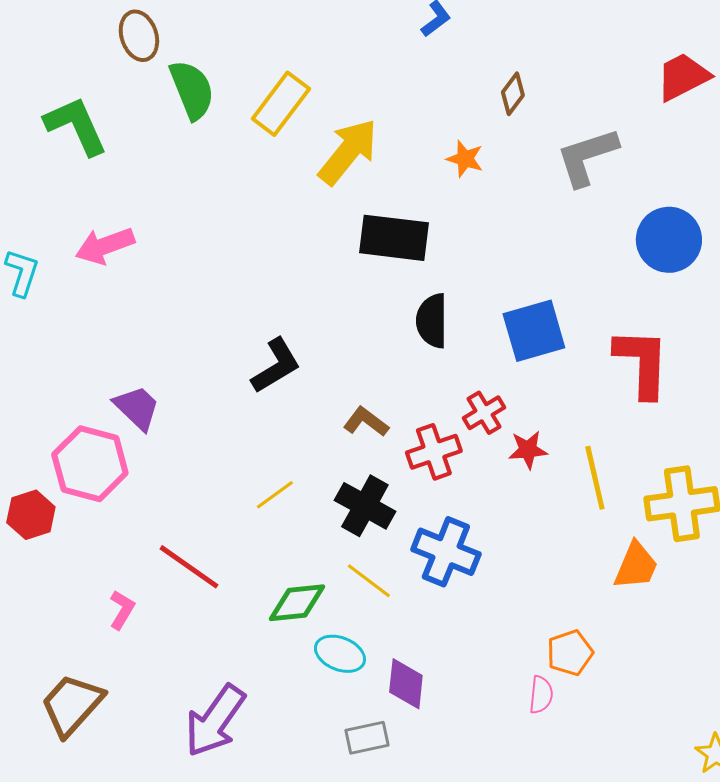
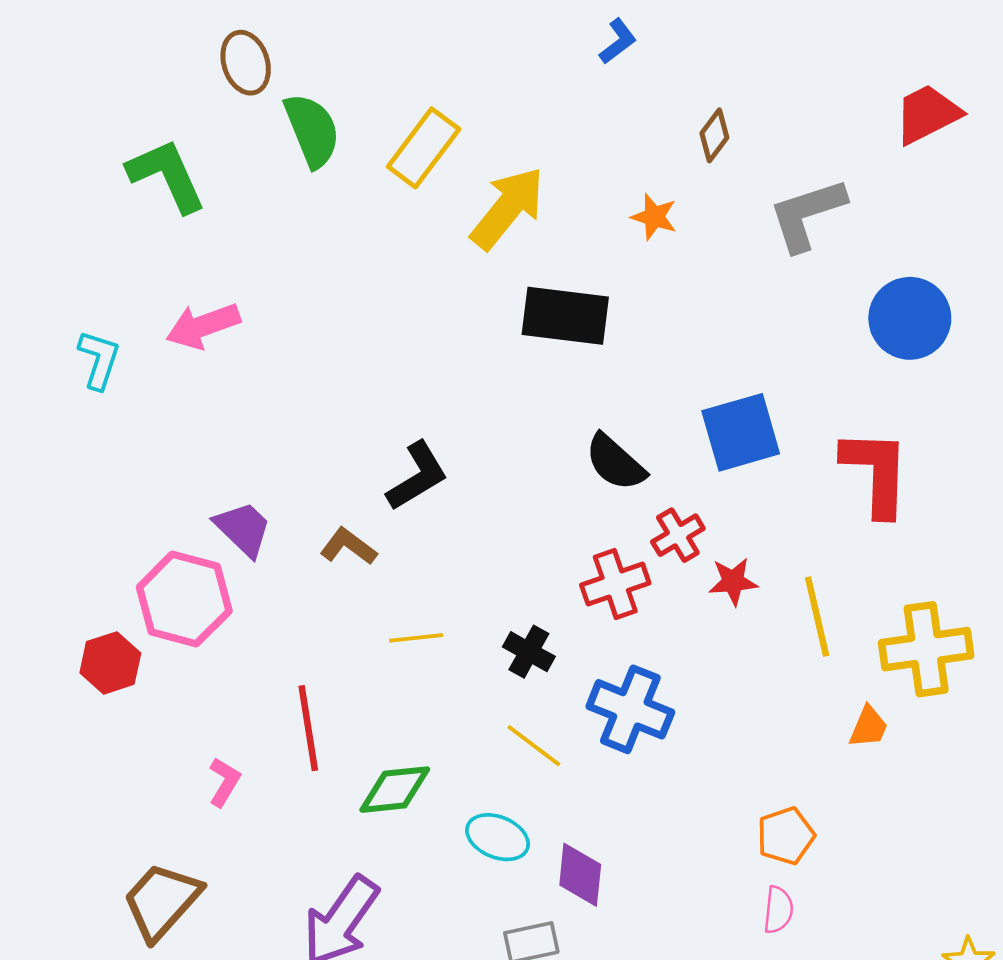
black semicircle: (432, 321) -> (615, 462), moved, turned -48
brown L-shape: (366, 422) -> (348, 546), moved
yellow line: (275, 495) -> (416, 638), turned 30
black cross: (365, 506) -> (529, 652), size x0.7
orange trapezoid: (636, 566) -> (868, 727), size x0.7
red line: (189, 567) -> (308, 728), turned 46
green diamond: (297, 603) -> (395, 790), moved
pink semicircle: (541, 695) -> (778, 910), moved

